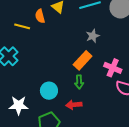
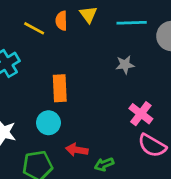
orange rectangle: (83, 60) -> (60, 88), moved, turned -60
green arrow: (79, 82) -> (104, 164), moved, turned 56

